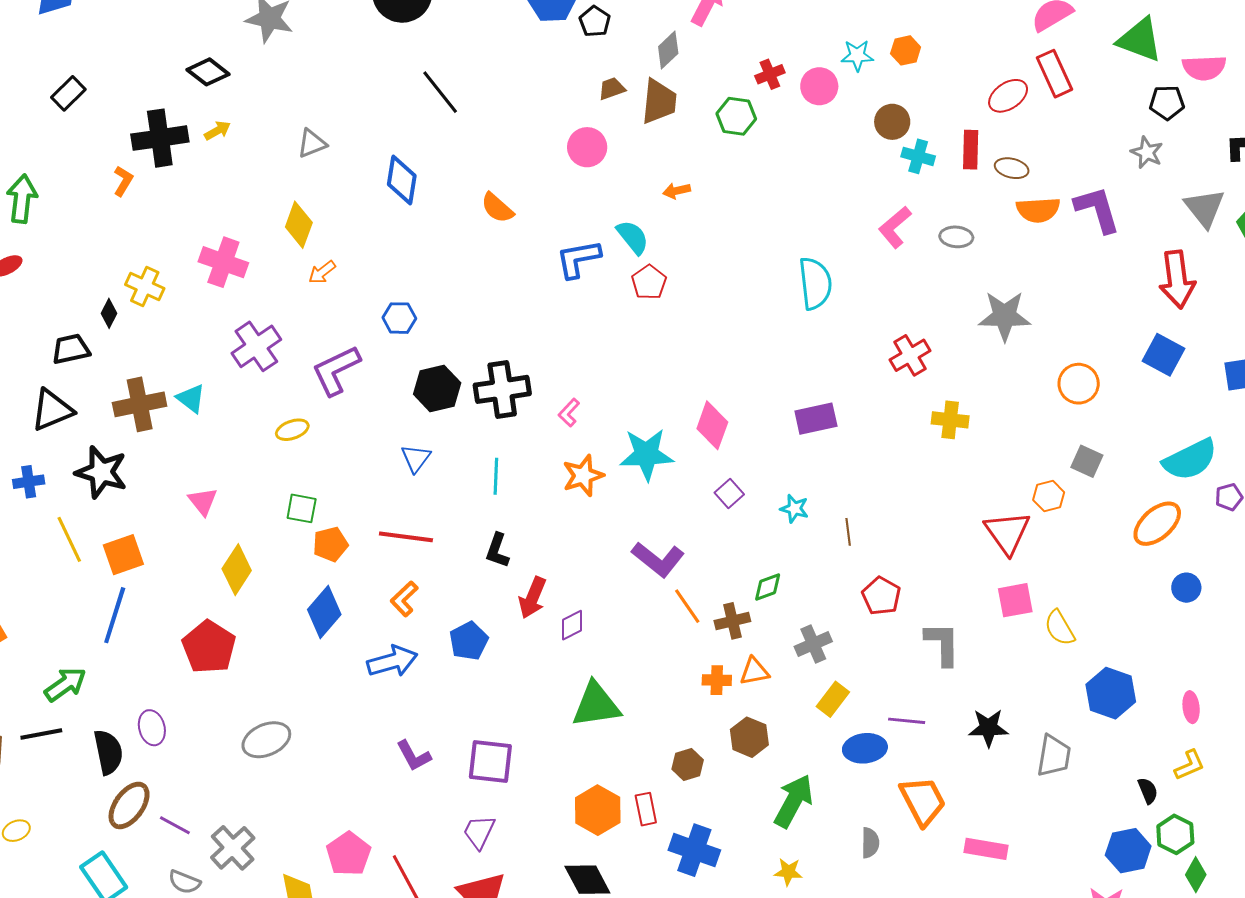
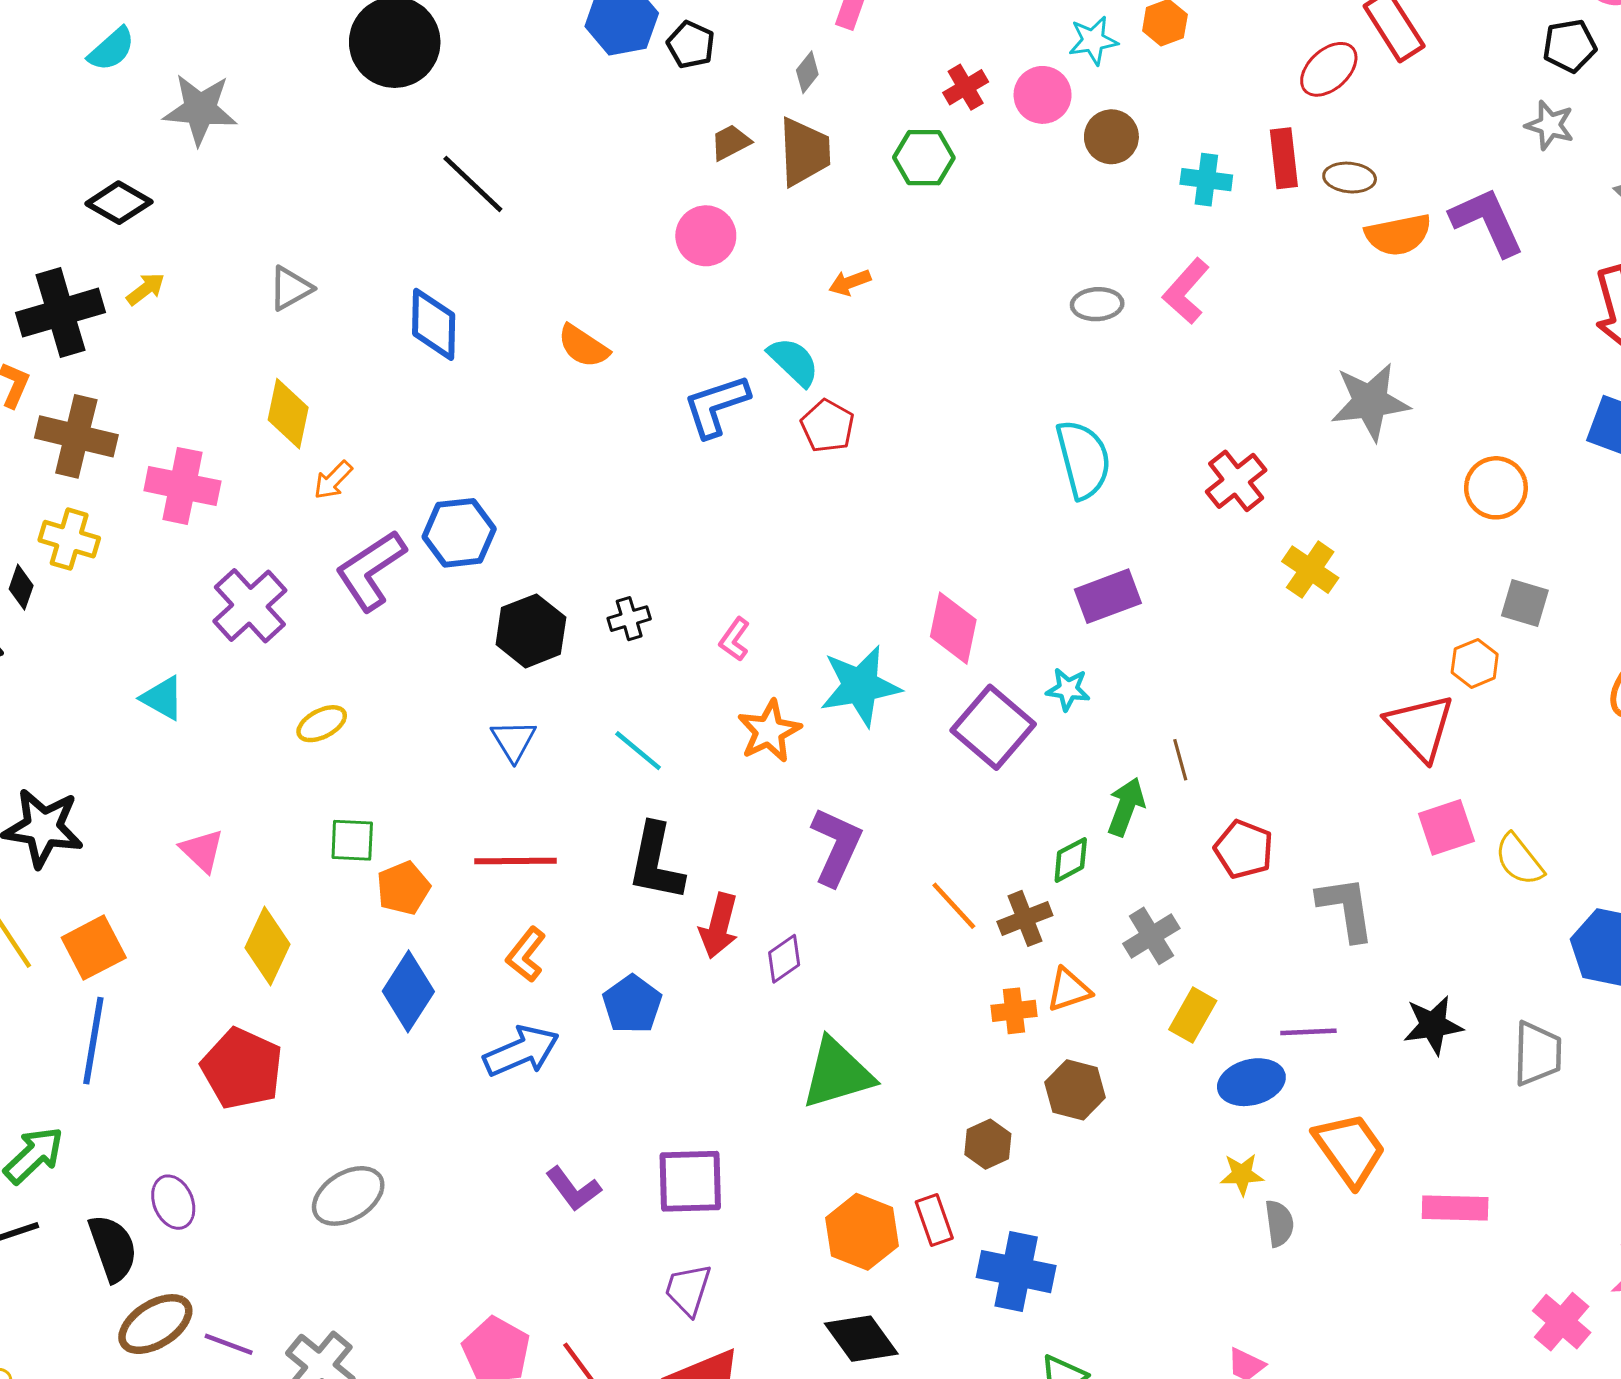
gray diamond: (668, 50) -> (807, 72), size x0.7
brown circle: (892, 122) -> (1111, 137), moved
gray ellipse: (956, 237) -> (1097, 304), moved
cyan semicircle: (815, 283) -> (1083, 459), moved
blue hexagon: (399, 318) -> (459, 533), size x1.4
purple L-shape: (336, 370) -> (371, 570), moved
black cross: (502, 389) -> (629, 619), size x0.5
brown cross: (140, 404) -> (76, 436), moved, turned 33
yellow cross: (950, 420) -> (1310, 570), turned 36
cyan line: (496, 476) -> (638, 751), turned -45
purple square: (729, 494) -> (993, 727), size x1.8
cyan star: (794, 509) -> (1068, 689), moved
black L-shape: (497, 550) -> (656, 862), size x1.5
purple L-shape: (658, 559) -> (836, 846), moved, turned -96
green arrow: (794, 801) -> (1126, 807), moved, size x0.7
brown ellipse: (129, 805) -> (155, 1324), turned 30
yellow star: (788, 872) -> (1242, 1174), moved

